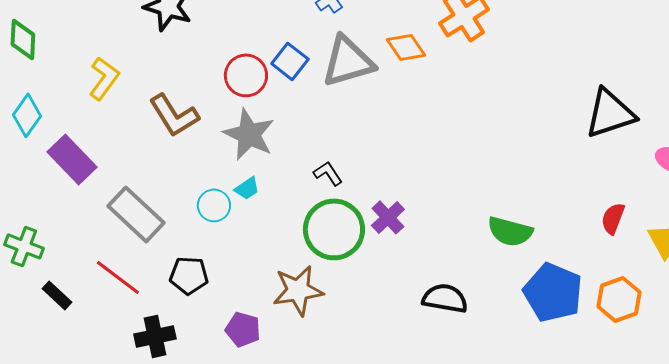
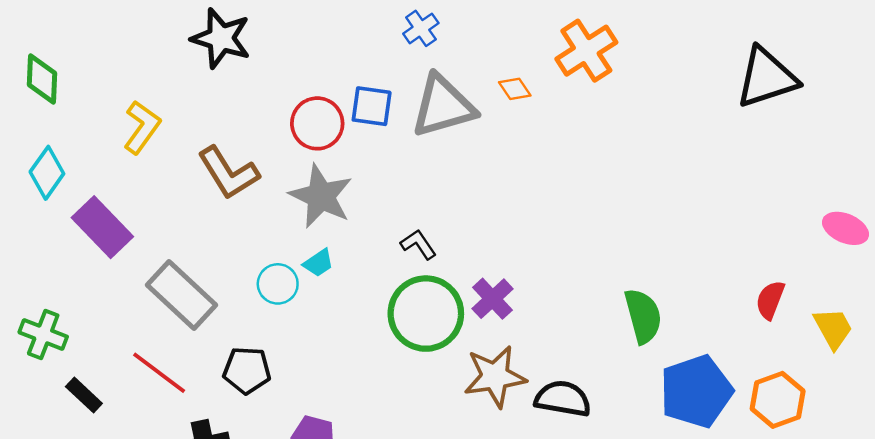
orange diamond: (406, 47) -> (515, 89), size x0.7
blue square: (290, 61) -> (372, 106), turned -30
black triangle: (610, 113) -> (767, 78), moved
green semicircle: (510, 231) -> (643, 316), turned -120
brown star: (298, 290) -> (495, 376), moved
blue pentagon: (553, 292) -> (696, 391), turned 30

